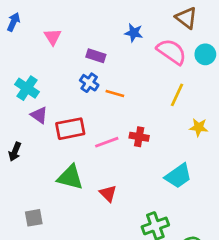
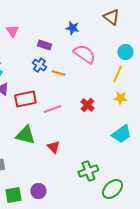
pink semicircle: (172, 52) -> (84, 54), moved
cyan circle: (205, 54) -> (125, 52), moved
yellow line: (177, 95) -> (117, 74), moved
red cross: (139, 137) -> (87, 105), moved, turned 32
cyan trapezoid: (178, 176) -> (121, 134), moved

